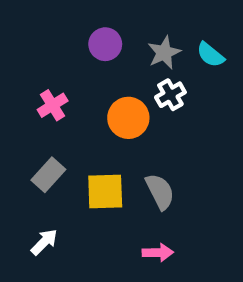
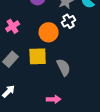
yellow square: (105, 192) -> (38, 56), moved
pink arrow: (158, 253) -> (54, 99), moved

